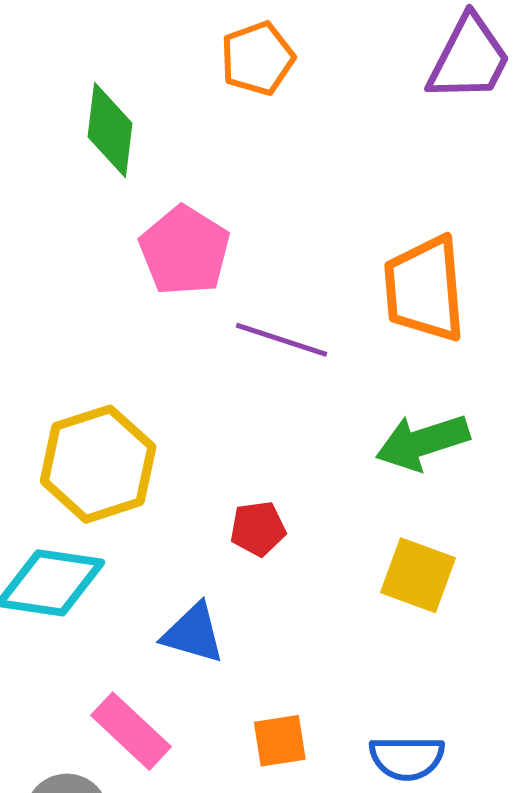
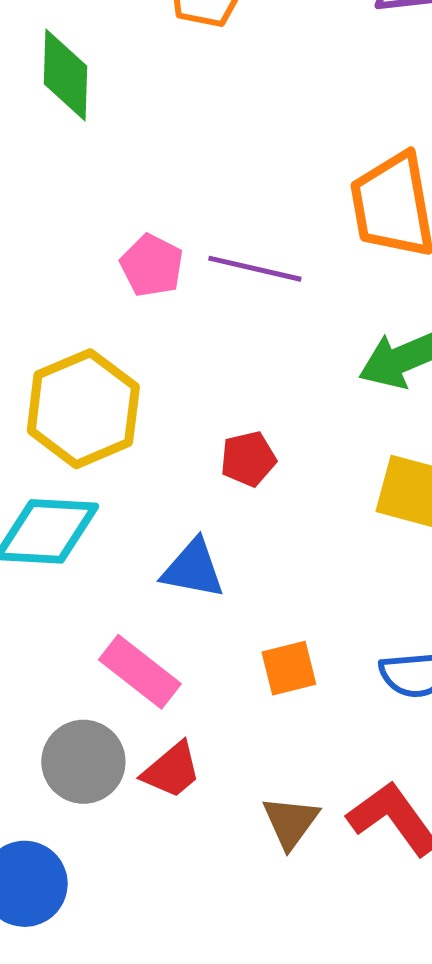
pink pentagon: (185, 251) -> (152, 265), moved, size x0.7

